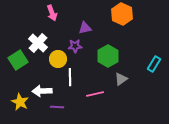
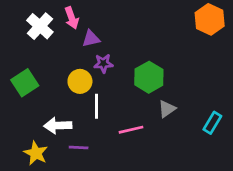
orange hexagon: (122, 14) -> (210, 19), moved
purple triangle: (85, 28) -> (91, 39), moved
white cross: (38, 43) -> (40, 26), moved
cyan rectangle: (154, 64) -> (212, 123), moved
yellow star: (20, 102) -> (36, 153), moved

